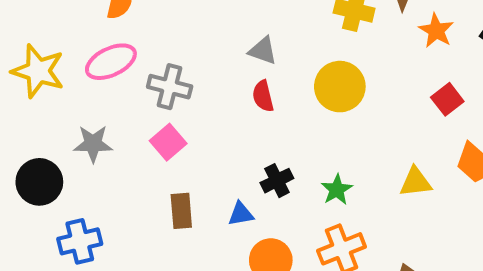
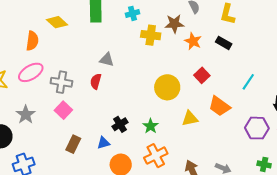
yellow circle: (340, 87) -> (167, 87), moved
red semicircle: (263, 96) -> (96, 81), moved, turned 35
gray star: (93, 144) -> (26, 115), turned -30
brown rectangle: (181, 211) -> (73, 144), turned 36

